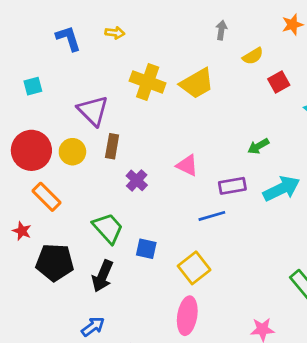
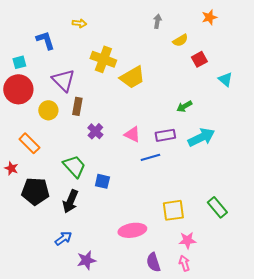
blue L-shape: (68, 38) -> (45, 40), moved
yellow trapezoid: (197, 83) -> (132, 77), moved
red circle: (31, 150) -> (18, 89), moved
pink triangle: (187, 165) -> (132, 134), moved
yellow square: (194, 268) -> (173, 210), moved, turned 30
pink ellipse: (187, 316) -> (132, 230), turned 72

